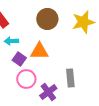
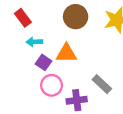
gray rectangle: (70, 78) -> (102, 84), turned -42
purple cross: (48, 92) -> (77, 100), turned 30

